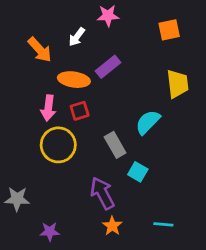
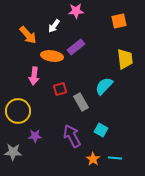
red square: (80, 111) -> (60, 89), moved
yellow circle: (58, 145) -> (18, 111), moved
cyan square: (138, 172) -> (101, 130), moved
gray star: (17, 199) -> (13, 152), moved
orange star: (112, 226) -> (93, 159), moved
purple star: (50, 232) -> (35, 136), moved

